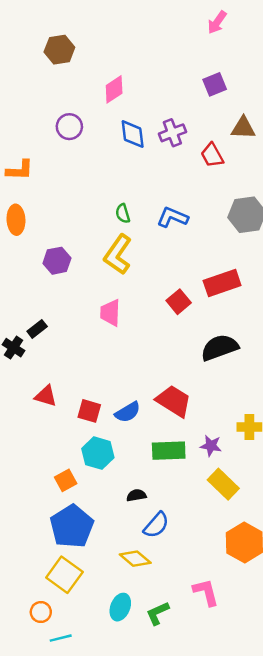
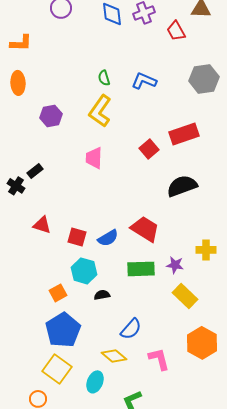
black semicircle: (136, 495) -> (102, 295), moved
pink L-shape: (206, 592) -> (159, 359), moved
cyan ellipse: (120, 607) -> (95, 382), moved

